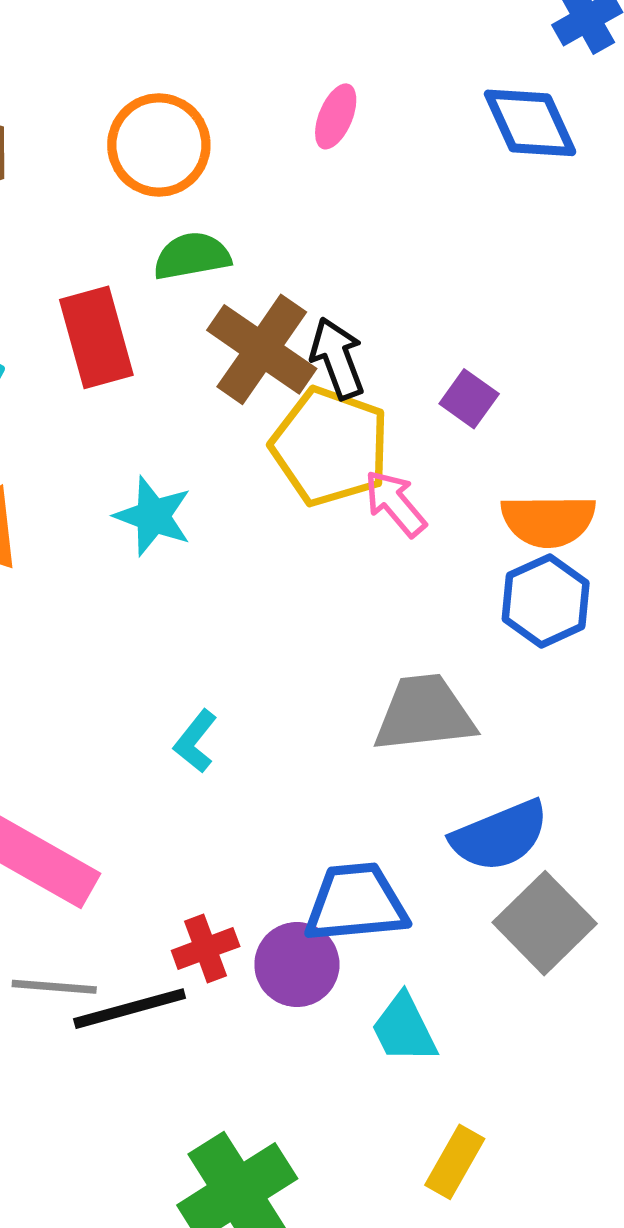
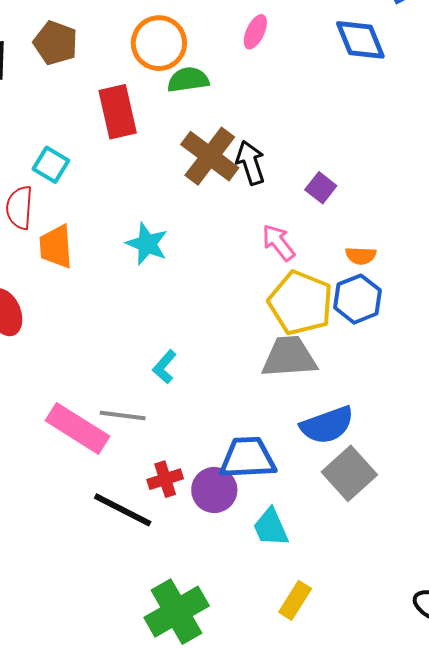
green semicircle: (192, 256) -> (188, 80), moved
red rectangle: (96, 337) -> (118, 112), moved
yellow pentagon: (330, 447) -> (301, 303), moved
orange semicircle: (548, 521) -> (361, 256), size x0.6
gray line: (54, 987) -> (123, 416), moved
black line: (130, 1009) -> (123, 510), turned 40

